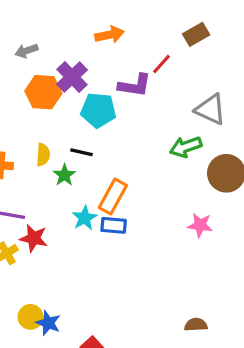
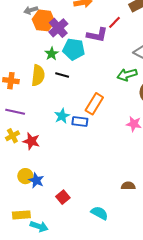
orange hexagon: (43, 92) -> (43, 20), moved
yellow semicircle: (43, 155) -> (38, 75), size x1.5
green star: (64, 175) -> (52, 54), moved
orange rectangle: (113, 196) -> (94, 104), moved
red star: (34, 238) -> (31, 141), moved

